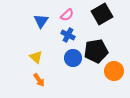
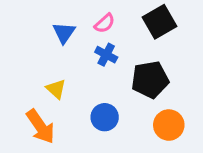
blue circle: (73, 58) -> (105, 117), moved
orange circle: (114, 71) -> (169, 125), moved
orange arrow: (39, 80) -> (40, 127), moved, size x1.6

